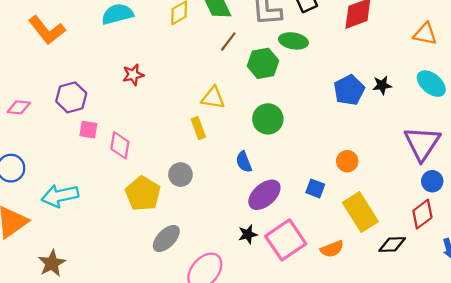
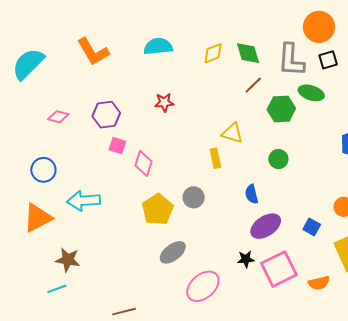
green circle: (268, 119) -> (278, 159), size x0.7
brown star: (52, 263) -> (68, 260), turned 30

